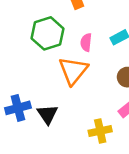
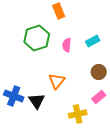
orange triangle: (73, 71) -> (57, 81), moved, size x0.7
blue cross: (18, 108) -> (14, 96), turned 36

